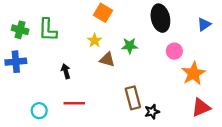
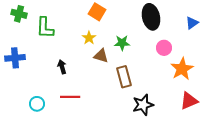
green cross: (20, 30) -> (19, 14), moved
brown rectangle: (133, 98) -> (124, 77), moved
black star: (152, 112) -> (143, 105), size x1.5

